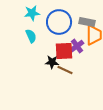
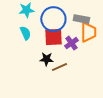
red square: (64, 51) -> (53, 37), moved
brown line: (65, 70) -> (59, 67), turned -49

